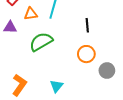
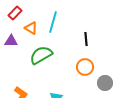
orange triangle: (31, 14) -> (31, 28), turned 40

